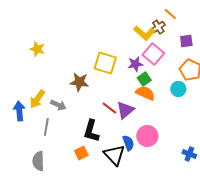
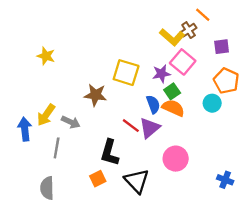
blue semicircle: (128, 143) -> (153, 104), moved

